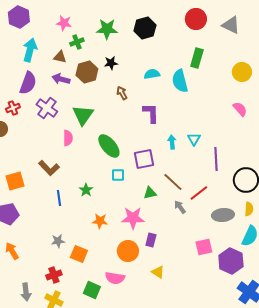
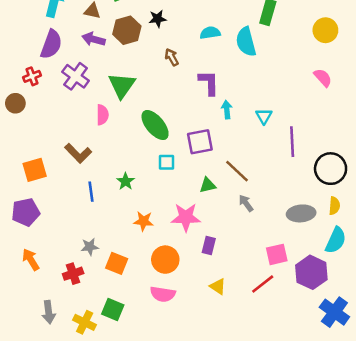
cyan arrow: (172, 142) -> (227, 110), moved
red line: (199, 193) -> (263, 284), moved
orange circle: (128, 251) -> (165, 260), moved
red cross: (54, 275) -> (73, 274), moved
green square: (92, 290) -> (113, 310), moved

